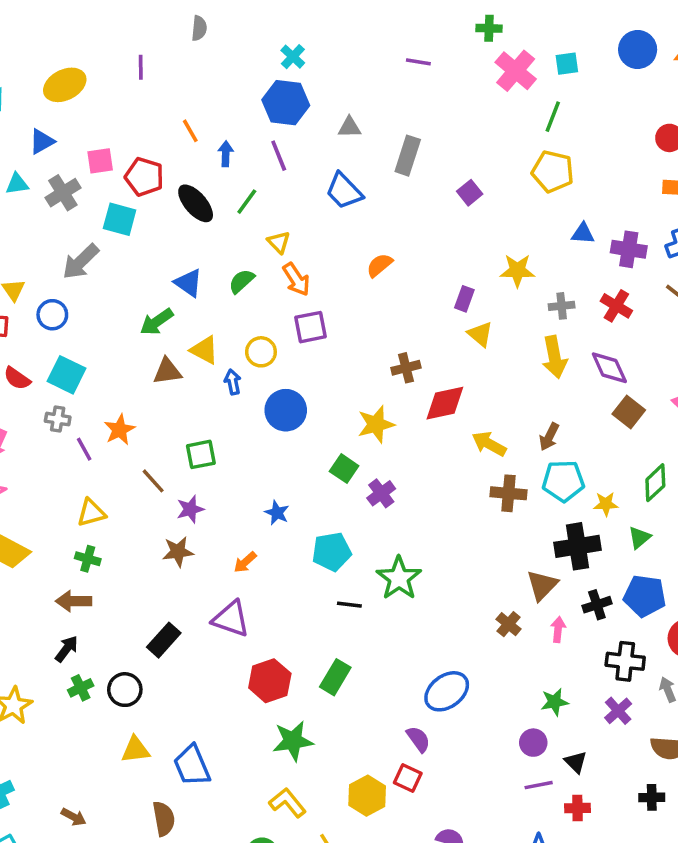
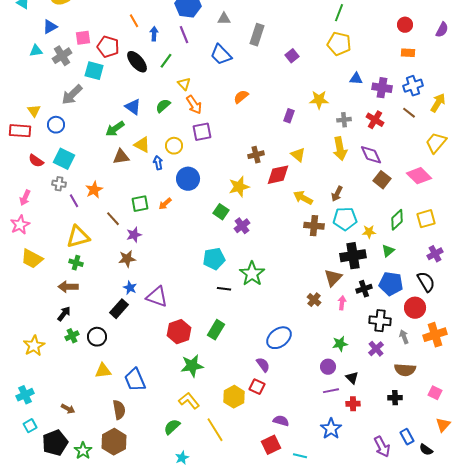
yellow triangle: (480, 334) -> (298, 155), moved
yellow triangle: (91, 513) -> (78, 237), size x1.4
blue star: (277, 513) -> (130, 288), moved
orange arrow: (245, 562) -> (165, 204), moved

